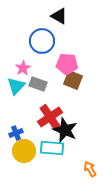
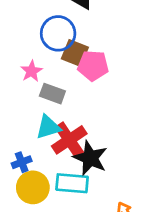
brown square: (73, 80) -> (75, 53), moved
cyan triangle: (16, 86) -> (48, 127), moved, turned 30

